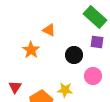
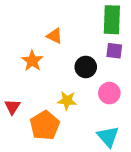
green rectangle: (95, 17) -> (112, 20), turned 50
yellow star: (65, 90) -> (67, 101), moved

